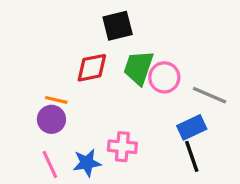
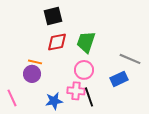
black square: (118, 26) -> (53, 16), moved
pink circle: (164, 77) -> (84, 70), moved
black line: (192, 156) -> (89, 97), moved
pink line: (50, 164) -> (12, 98), moved

